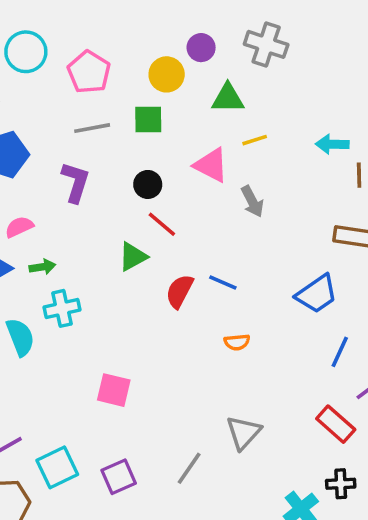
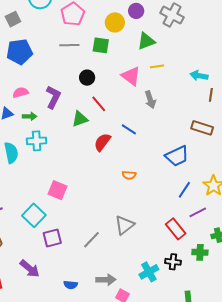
green triangle: (228, 98) -> (146, 41), turned -30
purple L-shape: (76, 182) -> (53, 97), moved
black circle: (148, 184) -> (87, 78), moved
blue line: (223, 283) -> (129, 129), moved
cyan square: (57, 467) -> (34, 215), moved, turned -30

